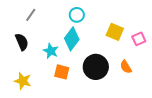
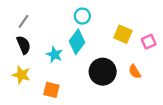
gray line: (31, 15) -> (24, 21), moved
orange square: (62, 72) -> (51, 90), moved
yellow star: (23, 81) -> (21, 75), moved

